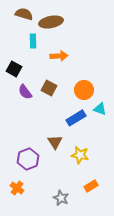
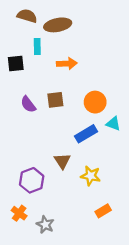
black square: (14, 69) -> (16, 64), moved, turned -35
brown square: (49, 88) -> (55, 100), turned -35
gray star: (61, 198) -> (45, 225), moved

